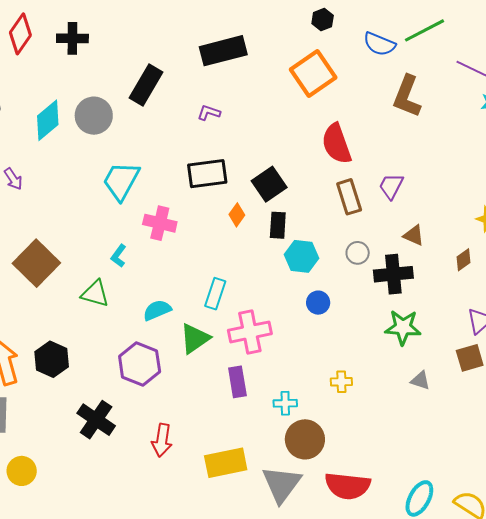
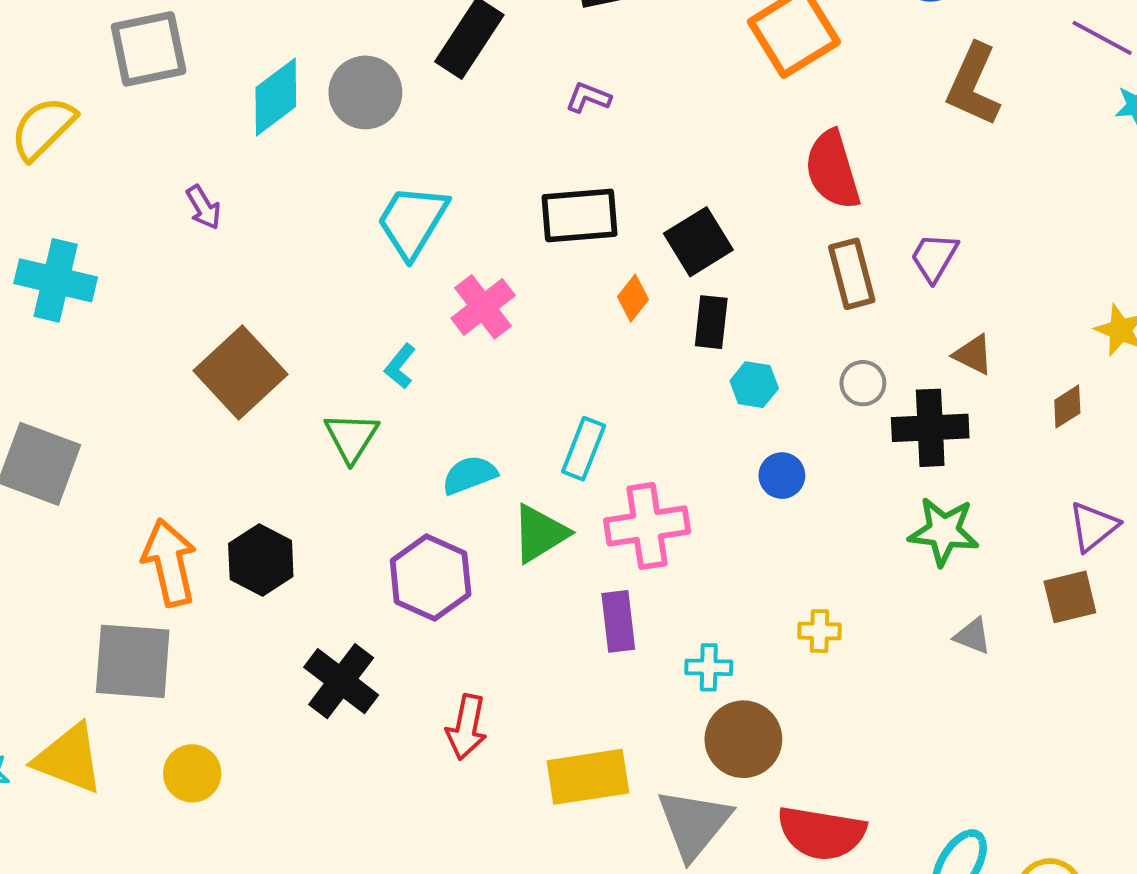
pink cross: (160, 223) -> (483, 307), turned 36
cyan hexagon: (302, 256) -> (754, 385), size x0.7
green triangle: (95, 294) -> (351, 437), turned 44

